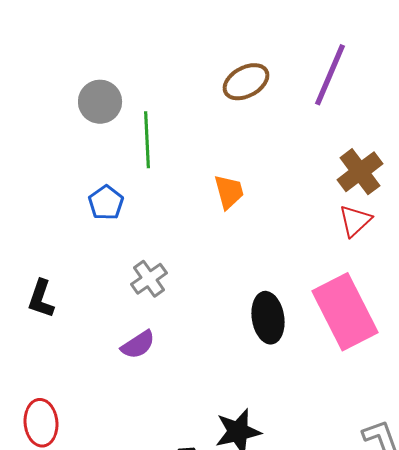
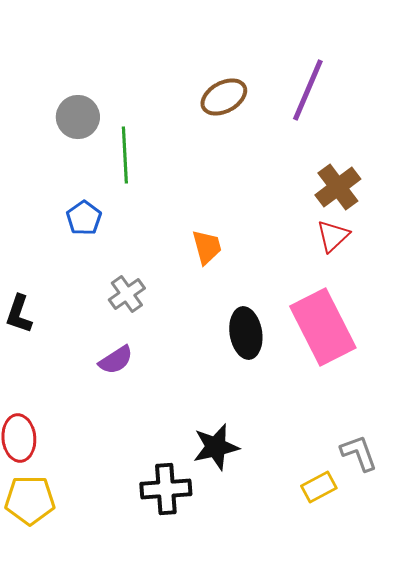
orange trapezoid: (229, 192) -> (207, 247), moved

